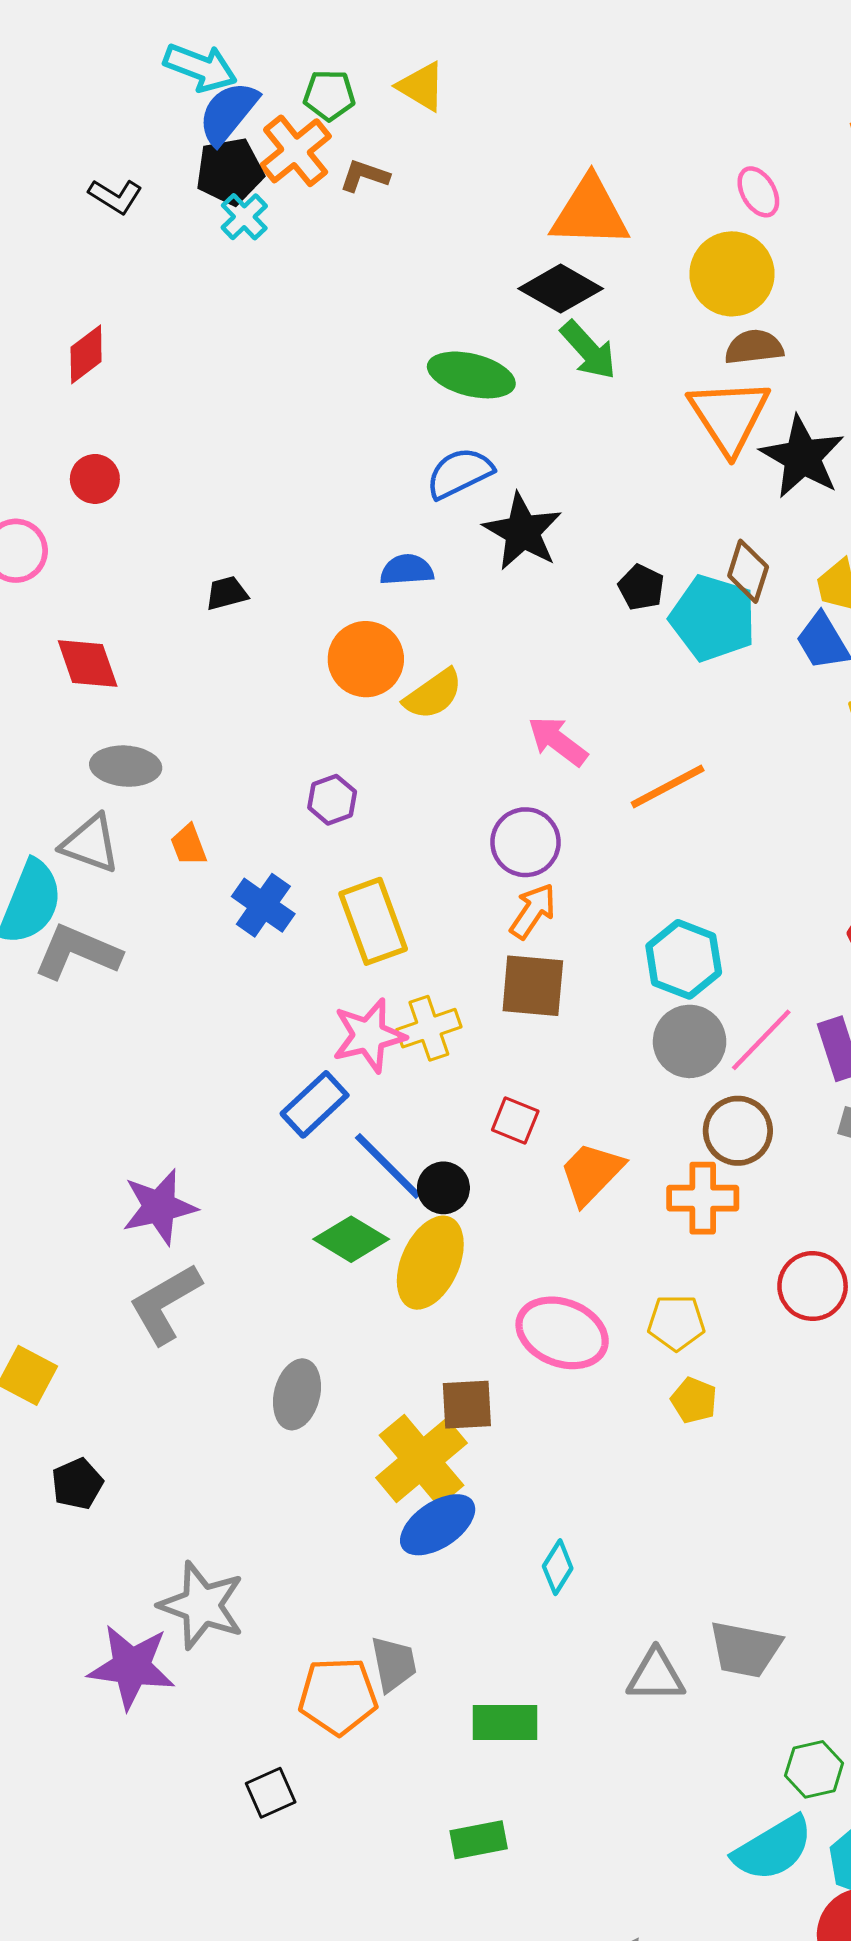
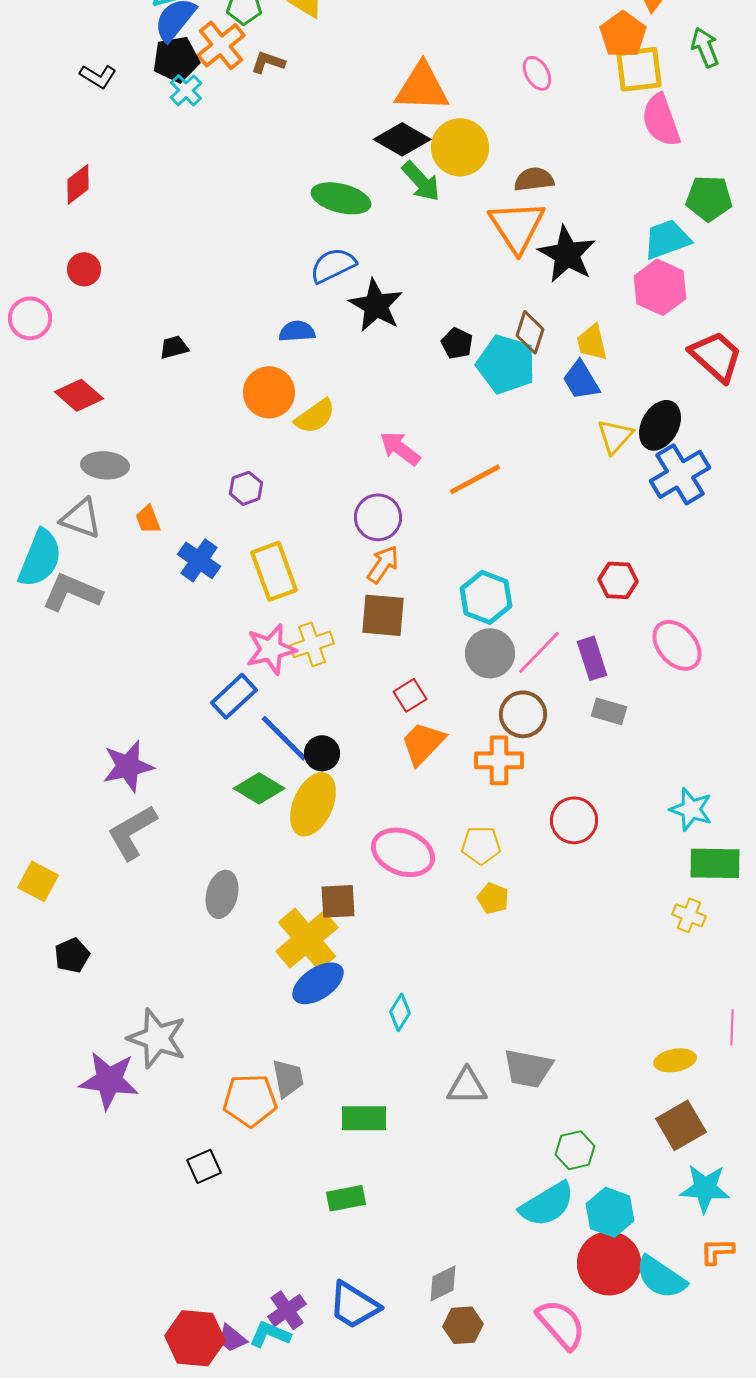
yellow circle: (732, 274) -> (460, 147), moved
red diamond: (88, 664) -> (79, 395), turned -30
red square: (515, 1120) -> (410, 695), moved, turned 36

